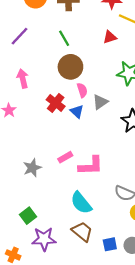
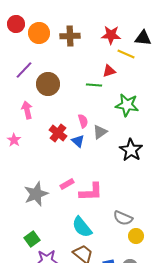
green line: (64, 38) -> (94, 85), moved, turned -56
brown circle: (70, 67) -> (48, 84), moved
gray star: (32, 168) -> (36, 194), size x1.4

